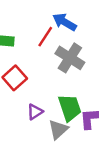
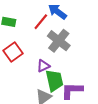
purple triangle: (35, 112) -> (43, 66), moved

